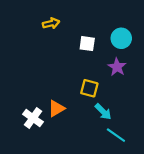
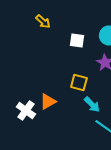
yellow arrow: (51, 23) -> (43, 22), turned 56

